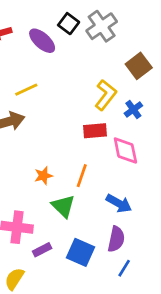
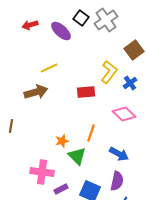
red rectangle: (95, 131) -> (86, 92), moved
pink diamond: (125, 151) -> (124, 114), turned -35
orange star: (43, 176) -> (62, 141), moved

